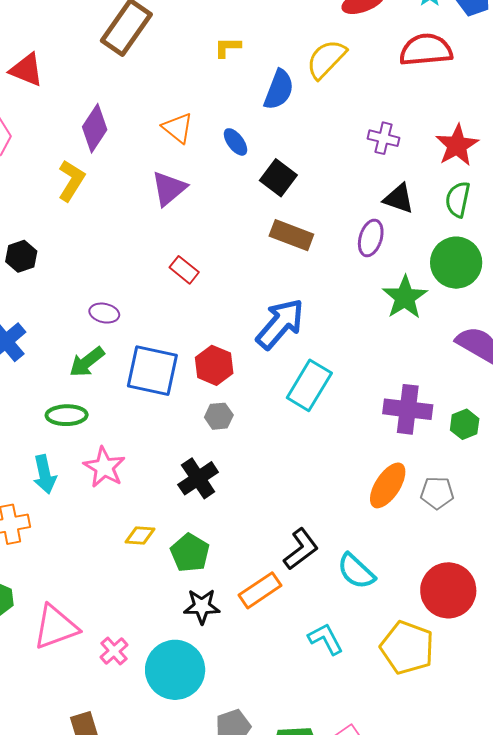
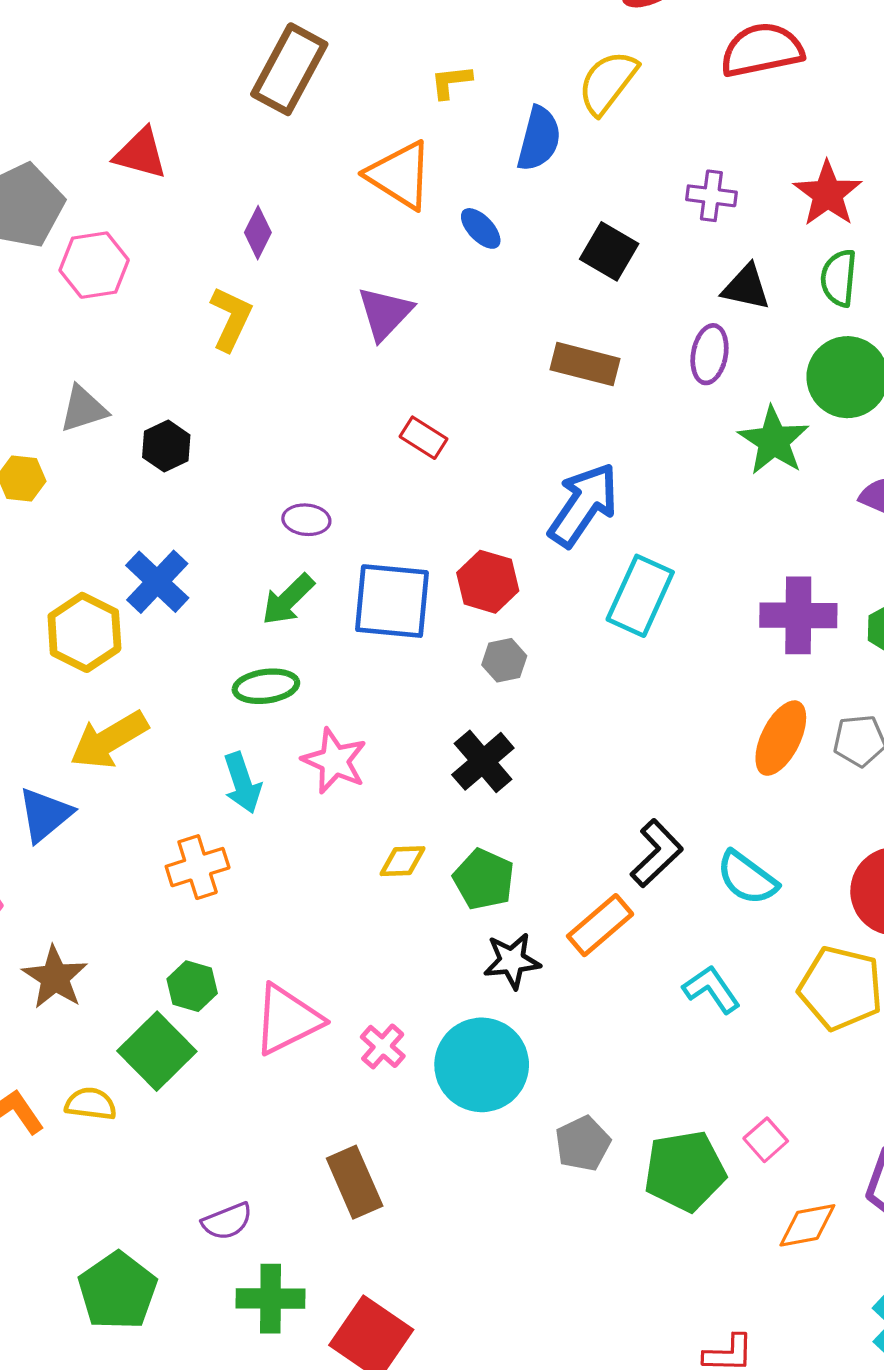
purple diamond: (95, 128) -> (258, 233), size x0.7
orange triangle: (178, 128) -> (400, 175), moved, size x1.4
black square: (278, 178) -> (609, 251), moved

